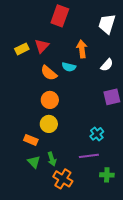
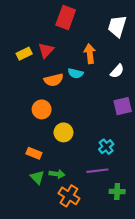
orange semicircle: (49, 73) -> (54, 80), turned -54
orange circle: (50, 100) -> (42, 109), moved
yellow circle: (49, 124) -> (63, 132), moved
green arrow: (52, 159) -> (57, 174), turned -64

